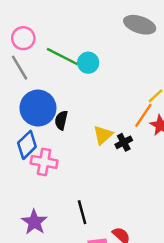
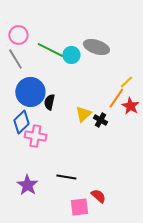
gray ellipse: (140, 25) -> (96, 47), moved
black cross: (124, 142) -> (100, 120), turned -32
black line: (82, 212) -> (66, 177), turned -66

